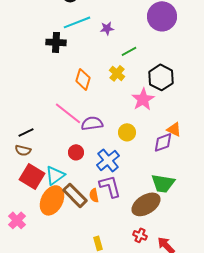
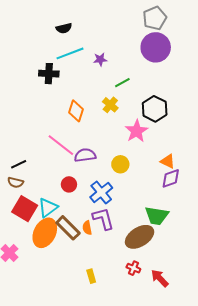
purple diamond: (163, 142) -> (171, 178), moved

